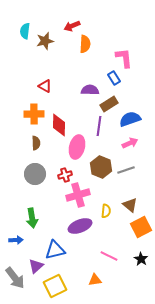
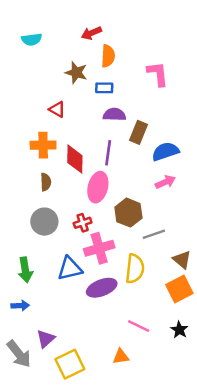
cyan semicircle: (25, 31) -> (32, 39), turned -105
brown star: (45, 41) -> (76, 73), moved, turned 30
blue rectangle: (114, 78) -> (104, 88), moved, turned -56
brown rectangle: (109, 104) -> (139, 132), turned -36
purple line: (99, 126) -> (108, 153), moved
gray line: (126, 170) -> (154, 234), moved
brown triangle: (130, 205) -> (182, 260), moved
yellow semicircle: (106, 211) -> (135, 269), size x1.6
green arrow: (32, 218) -> (25, 270), moved
blue triangle: (55, 250) -> (70, 269), moved

